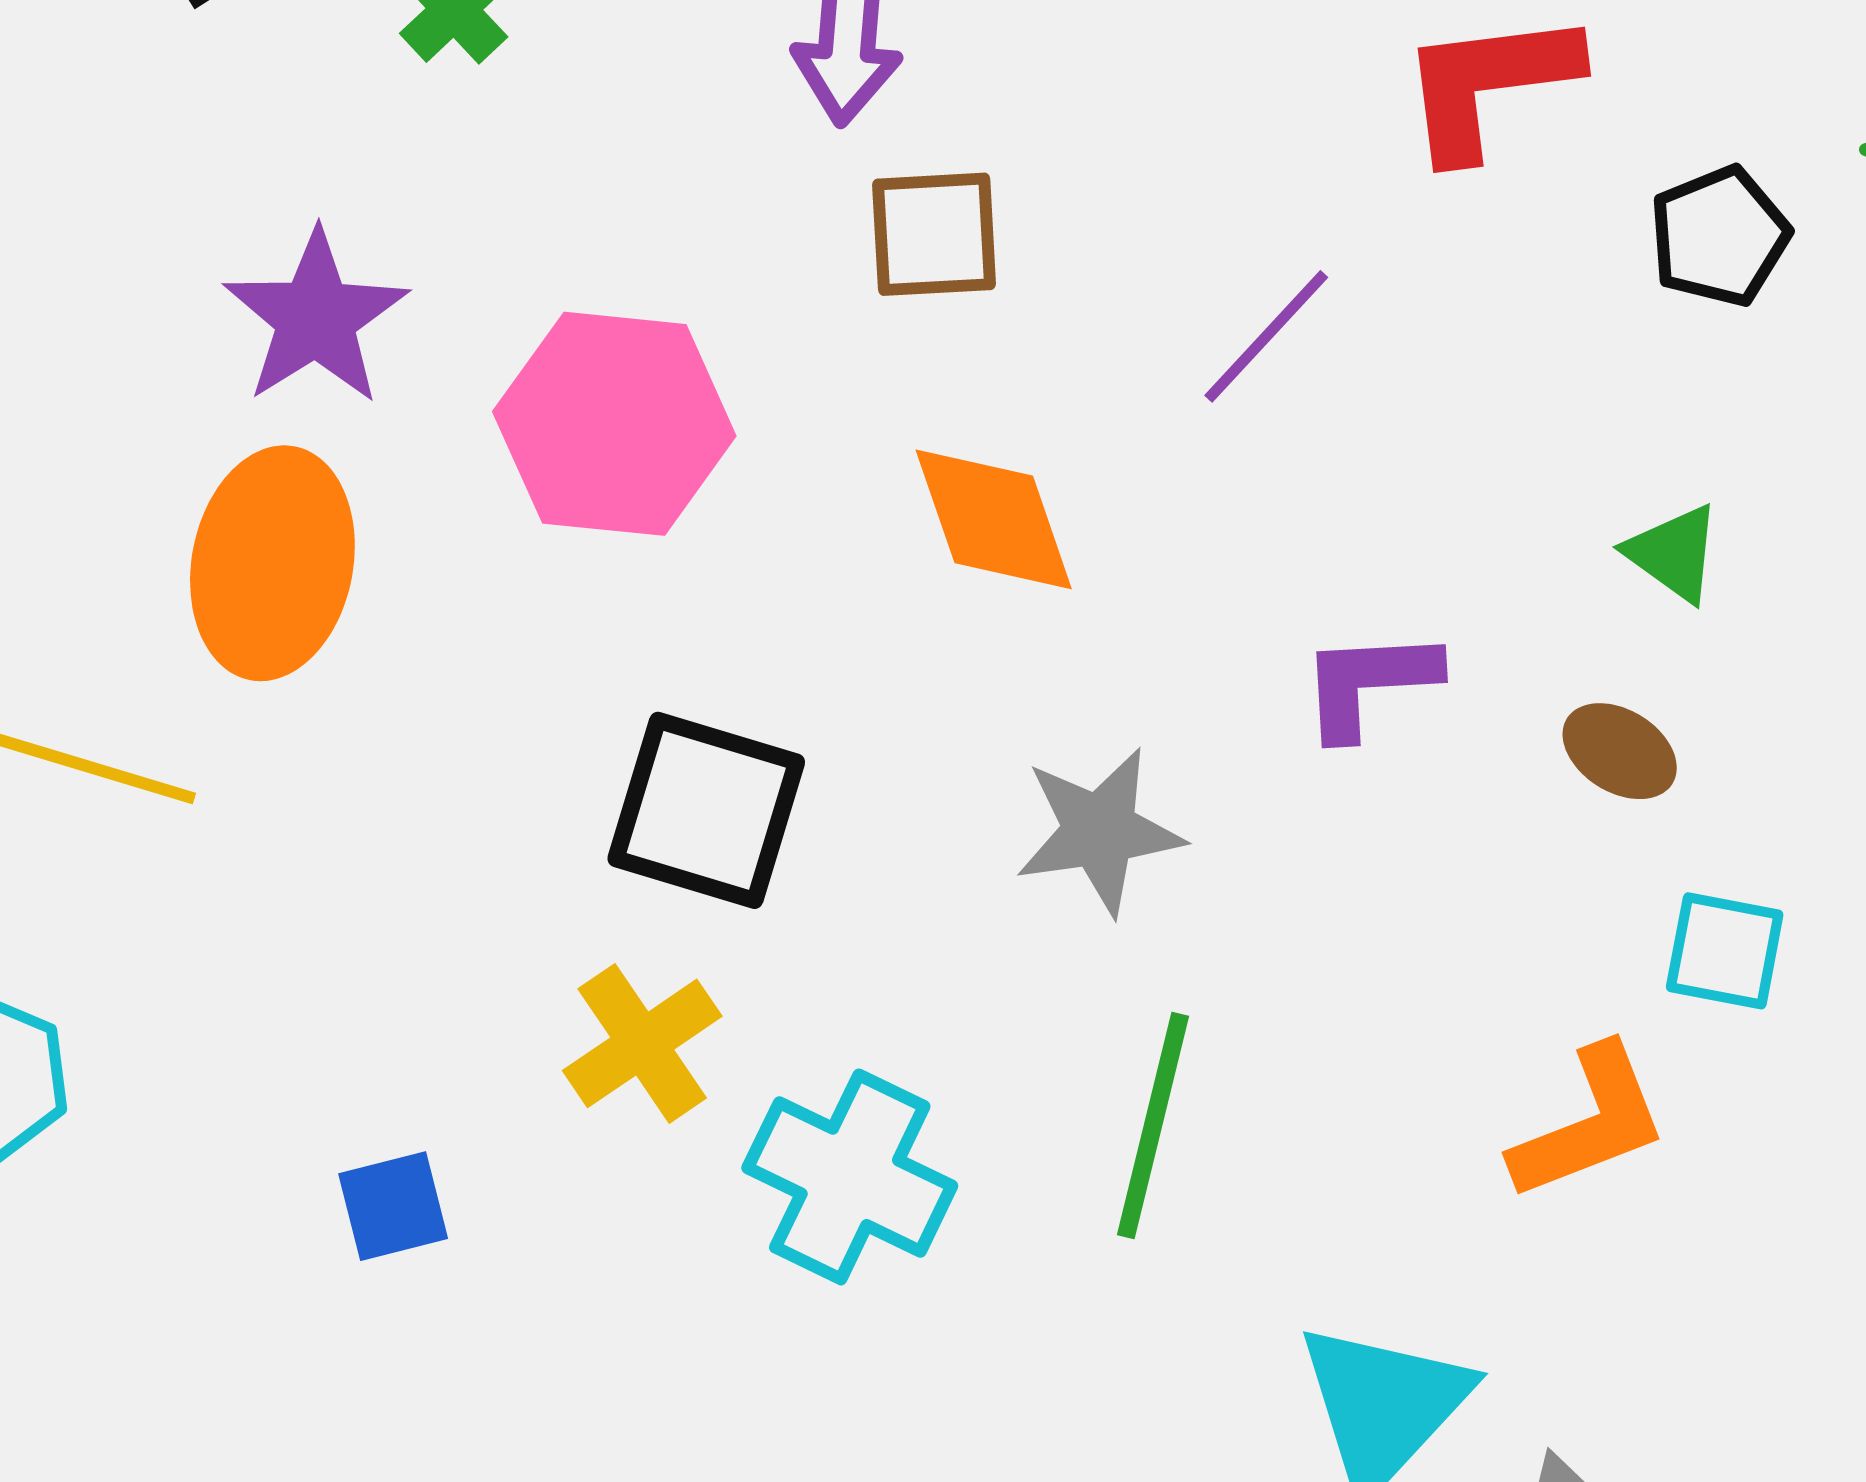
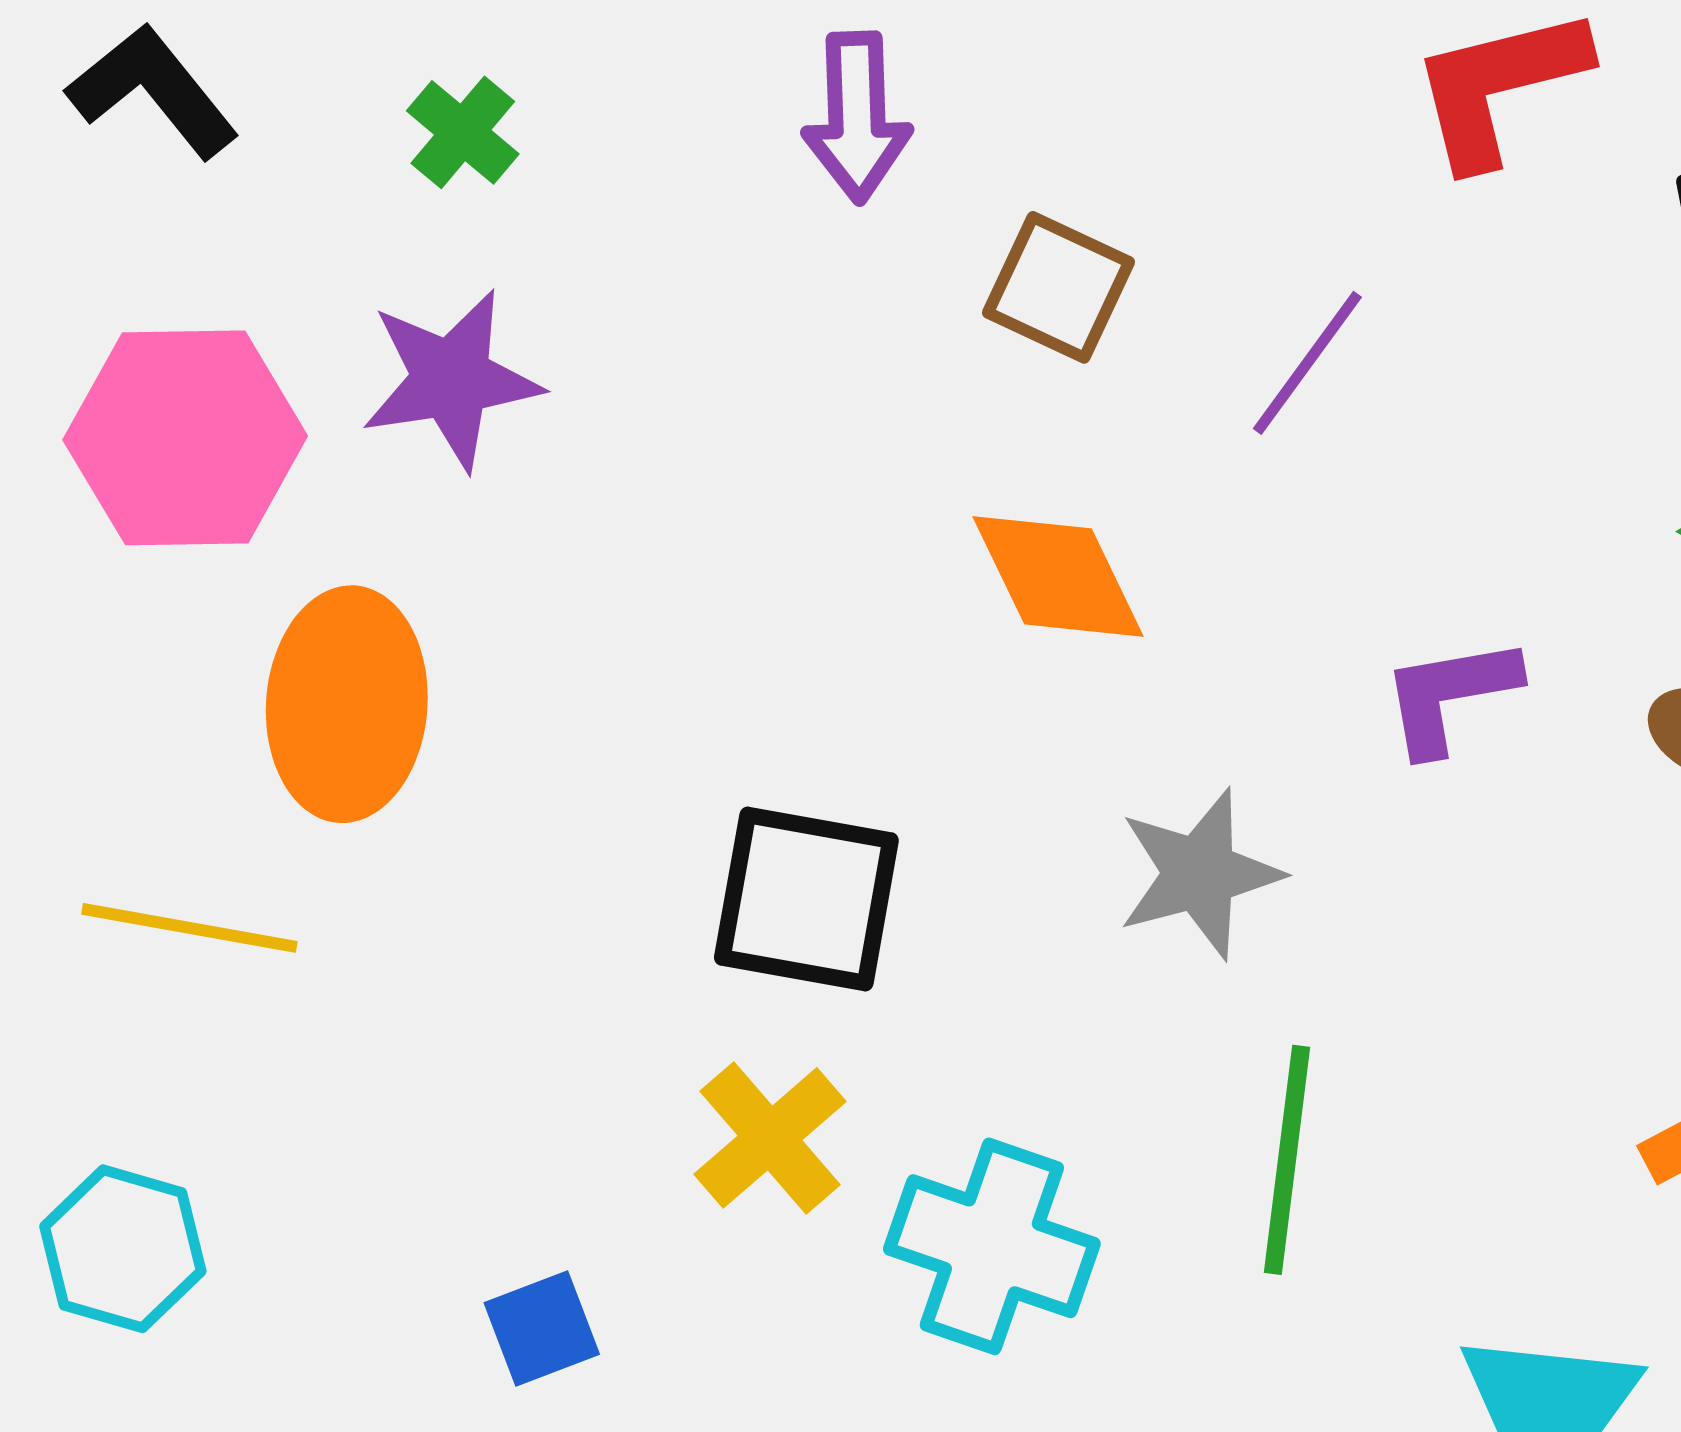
brown square: (934, 234) -> (1058, 287), moved, turned 35
purple star: (316, 318) -> (451, 379), moved, turned 30
pink hexagon: (614, 424) -> (185, 438), moved

